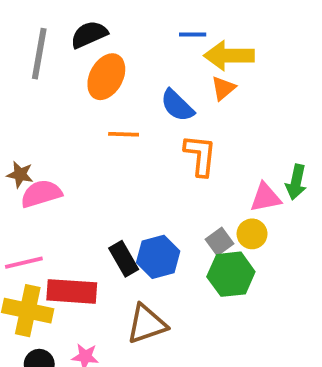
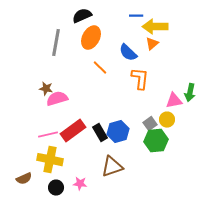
gray line: (39, 54) -> (56, 43), moved
orange line: (124, 134) -> (100, 68), turned 42
red rectangle: (72, 291) -> (73, 131), moved, turned -40

